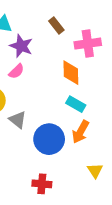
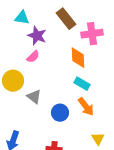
brown rectangle: (56, 25) -> (66, 19), size x1.5
orange arrow: (81, 132) -> (86, 107), turned -66
blue circle: (49, 139) -> (60, 113), size x0.7

